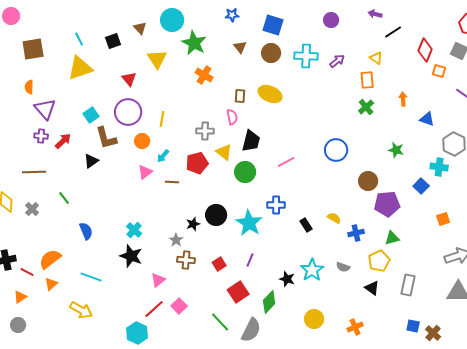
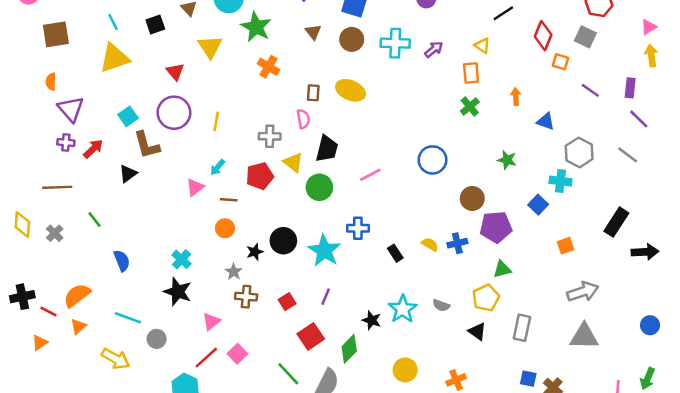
orange circle: (142, 141) -> (225, 228), moved
blue cross: (356, 233) -> (457, 243), moved
gray circle: (18, 325) -> (157, 339), moved

